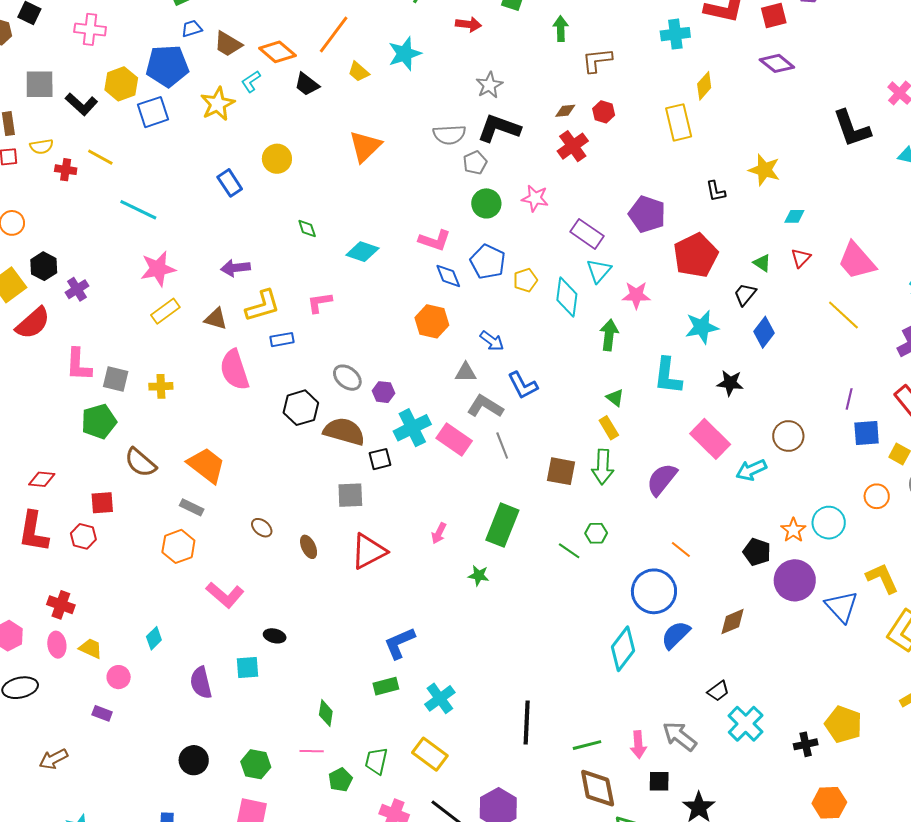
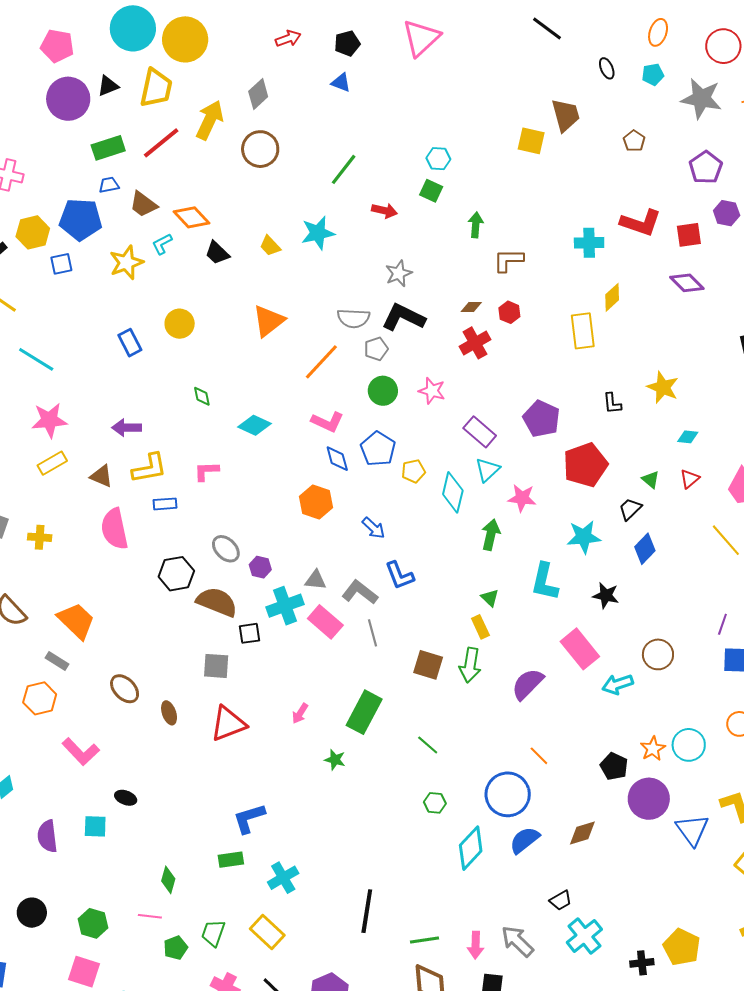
orange line: (334, 35) -> (321, 362), moved
blue square: (153, 112) -> (61, 264), size x0.7
gray triangle: (466, 372) -> (316, 580), moved
brown ellipse: (262, 528) -> (125, 689), size x1.4
green hexagon: (596, 533) -> (435, 803), moved

